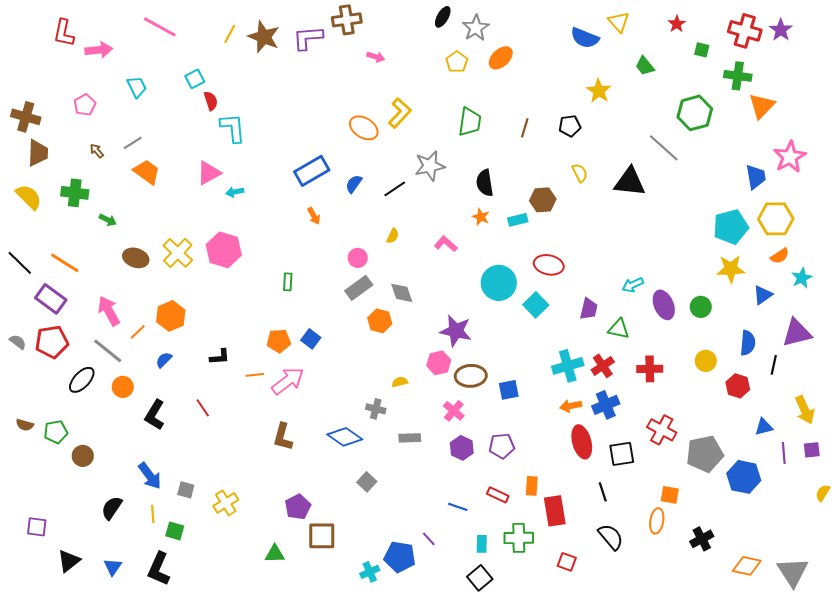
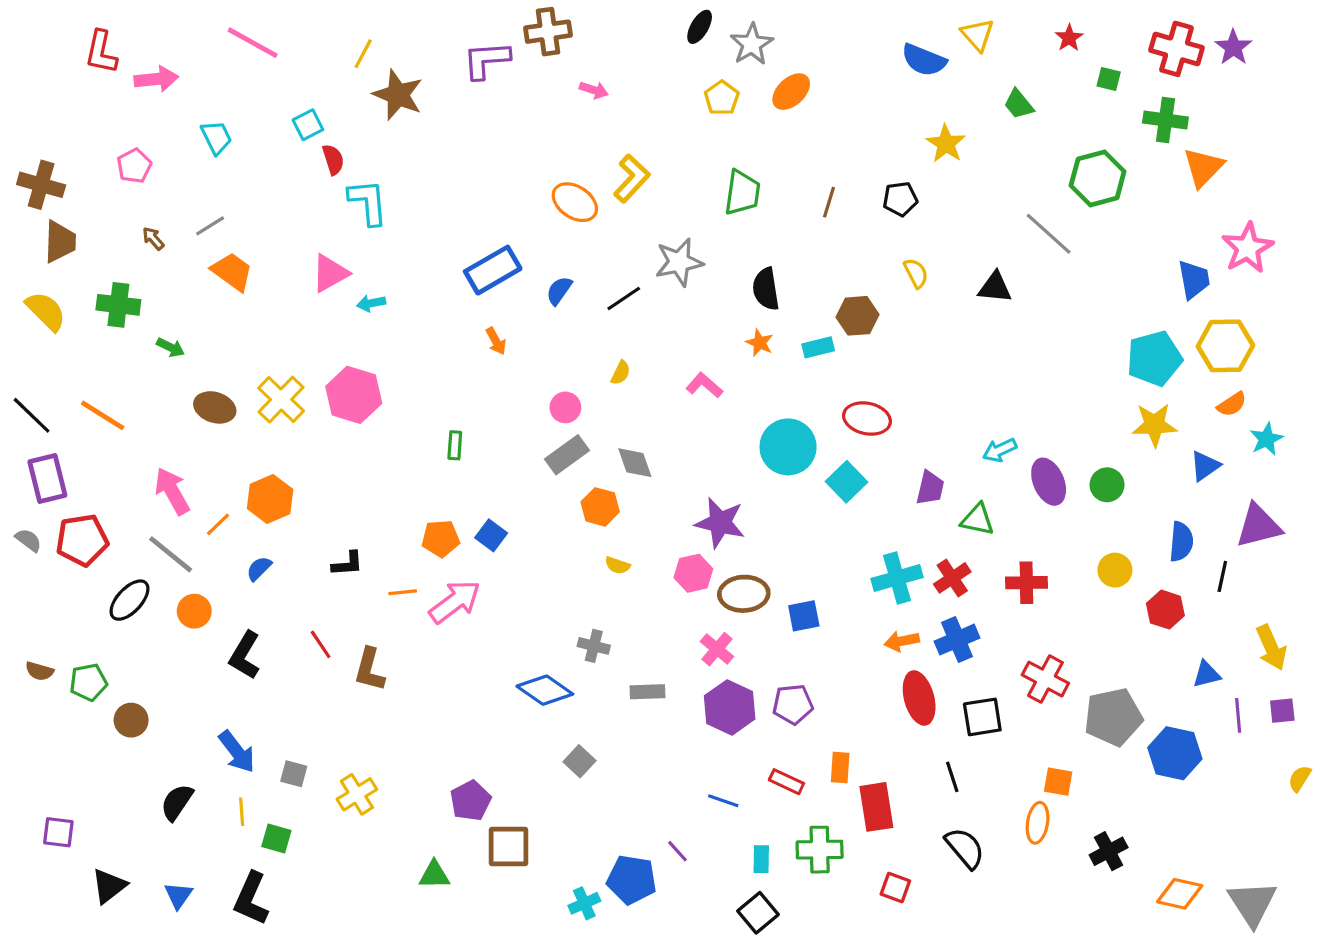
brown star: (264, 37) -> (398, 95), moved
black triangle: (630, 182) -> (995, 287), size x0.7
purple rectangle: (51, 299) -> (47, 478), moved, turned 40
yellow semicircle: (400, 382) -> (617, 565), moved, turned -147
brown L-shape: (283, 437) -> (370, 670), moved
purple hexagon: (462, 448) -> (730, 707), size x1.4

